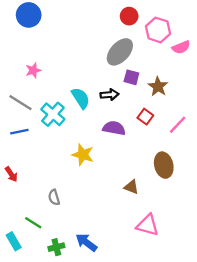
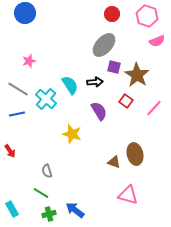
pink hexagon: (158, 30) -> (147, 16), moved
brown star: (158, 87) -> (137, 75), size x1.4
purple semicircle: (114, 128) -> (99, 111), turned 48
brown ellipse: (164, 165) -> (135, 154), moved
green line: (33, 223) -> (41, 193), moved

